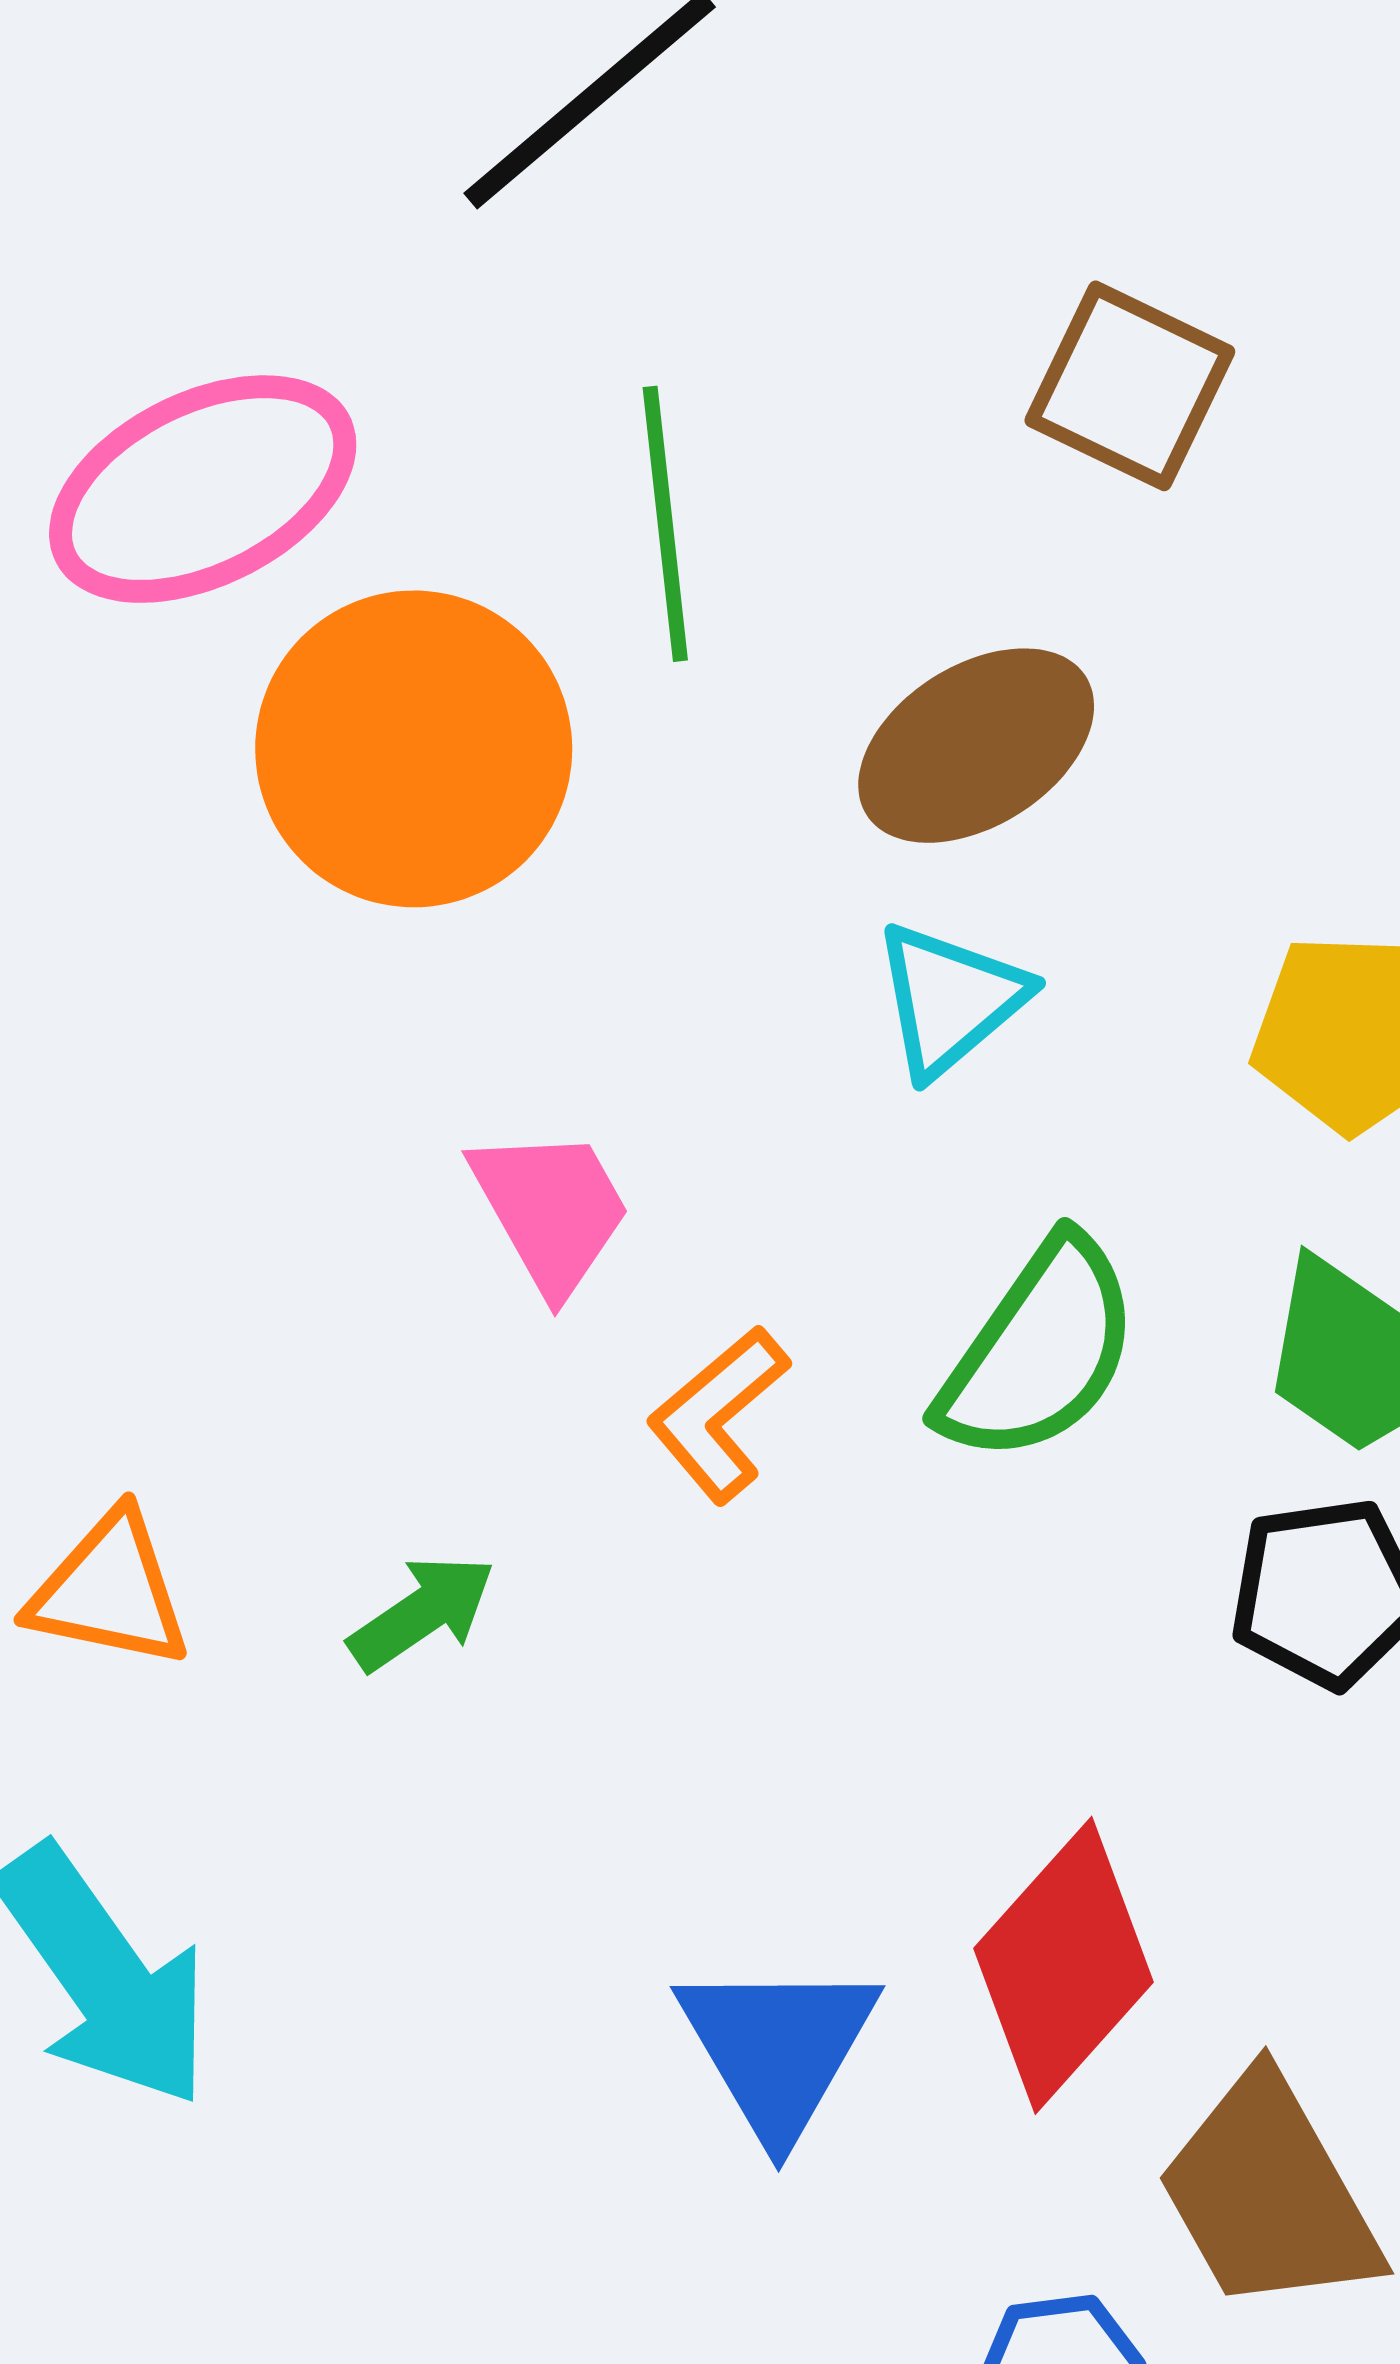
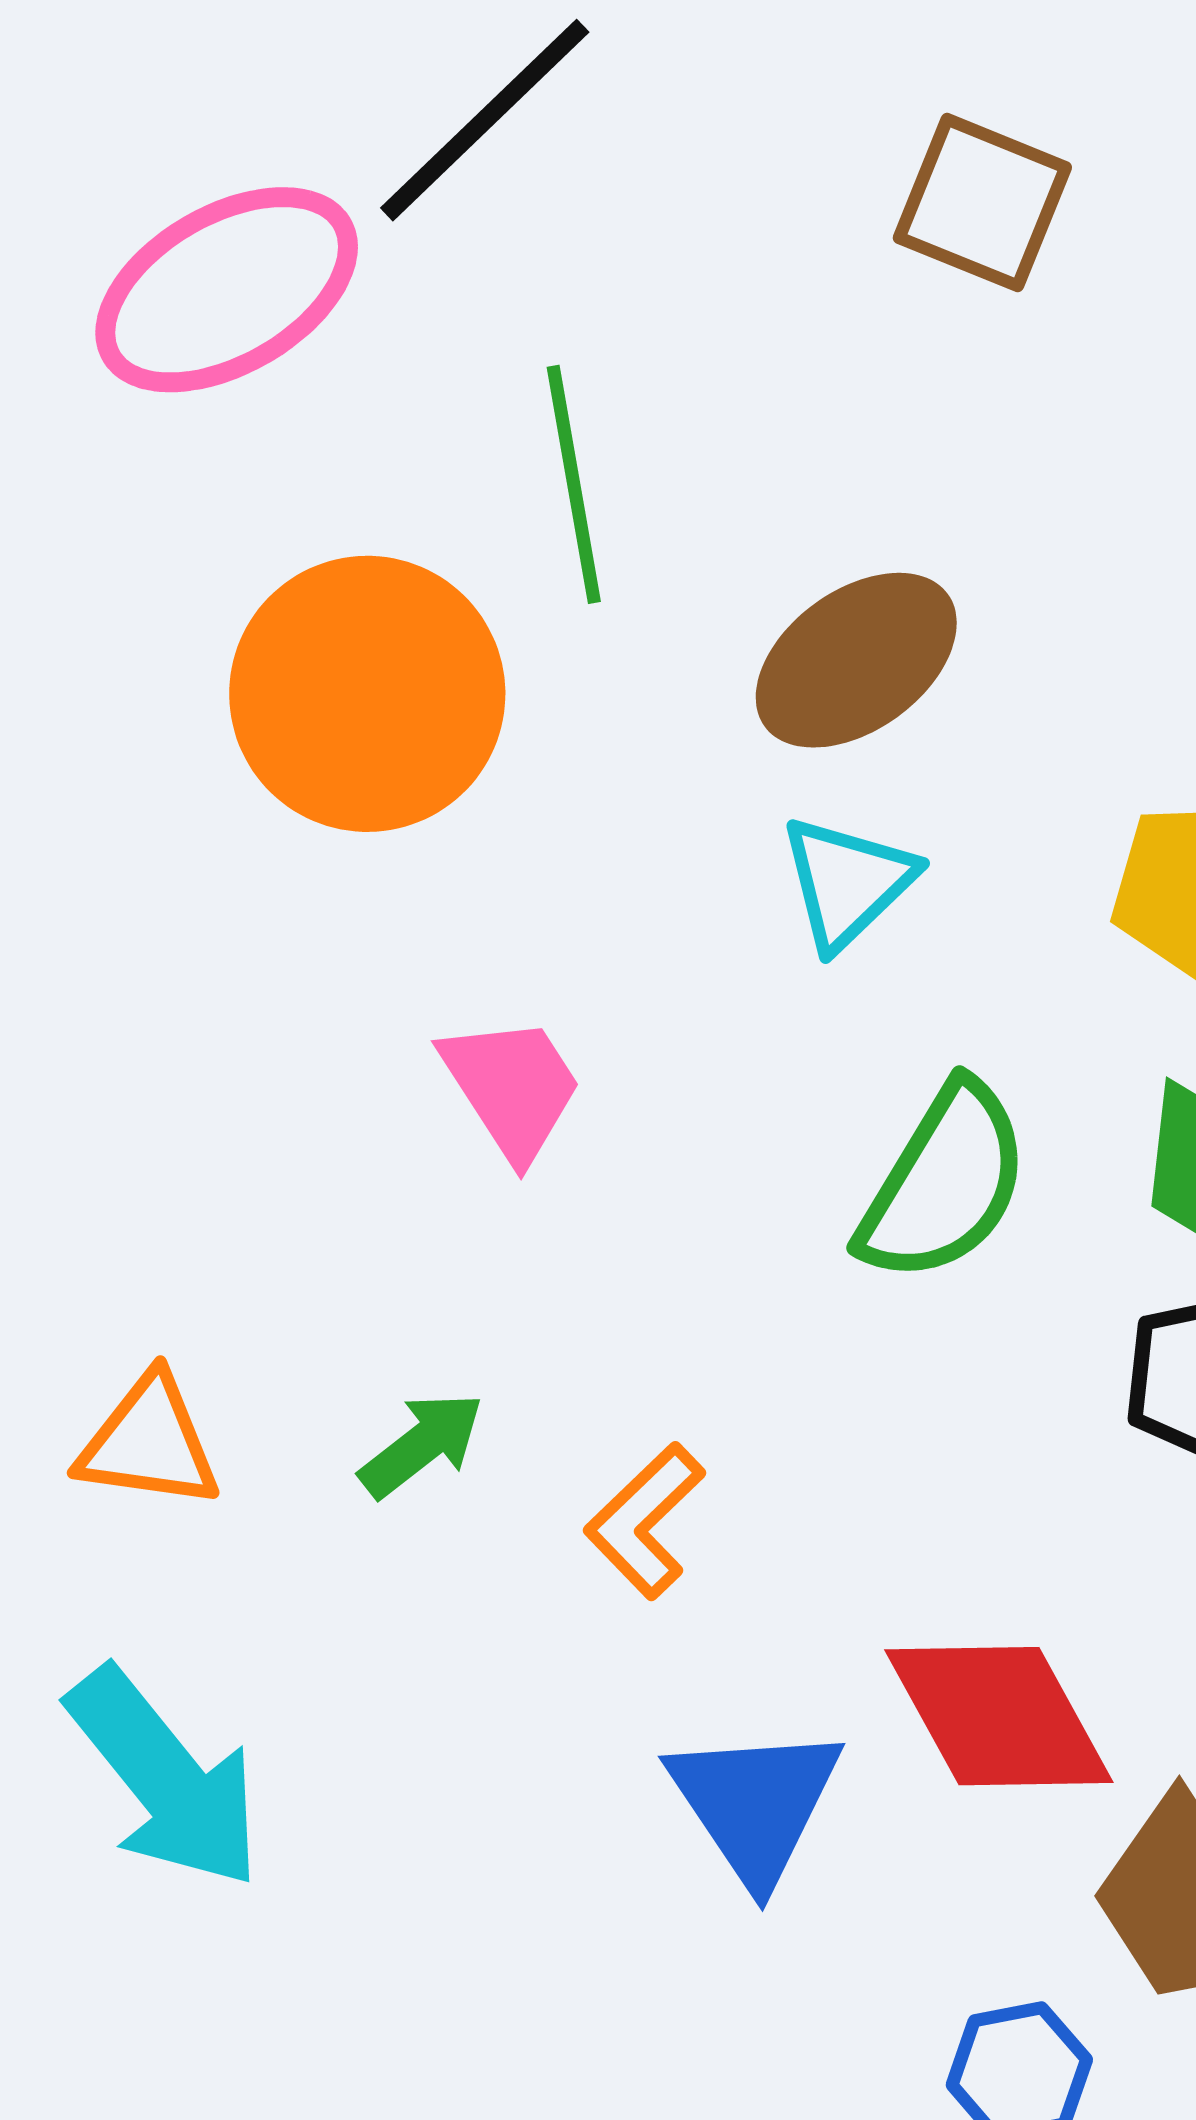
brown square: (1130, 386) -> (982, 203), moved
pink ellipse: (203, 489) -> (227, 290), moved
orange L-shape: (718, 1414) -> (645, 1521), moved
red diamond: (1064, 1965) -> (999, 1716), turned -67

